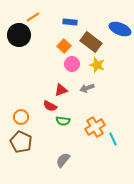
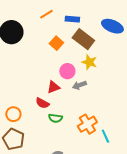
orange line: (33, 17) -> (46, 14), moved
blue rectangle: (70, 22) -> (72, 19), moved
pink circle: (72, 64) -> (67, 71), moved

